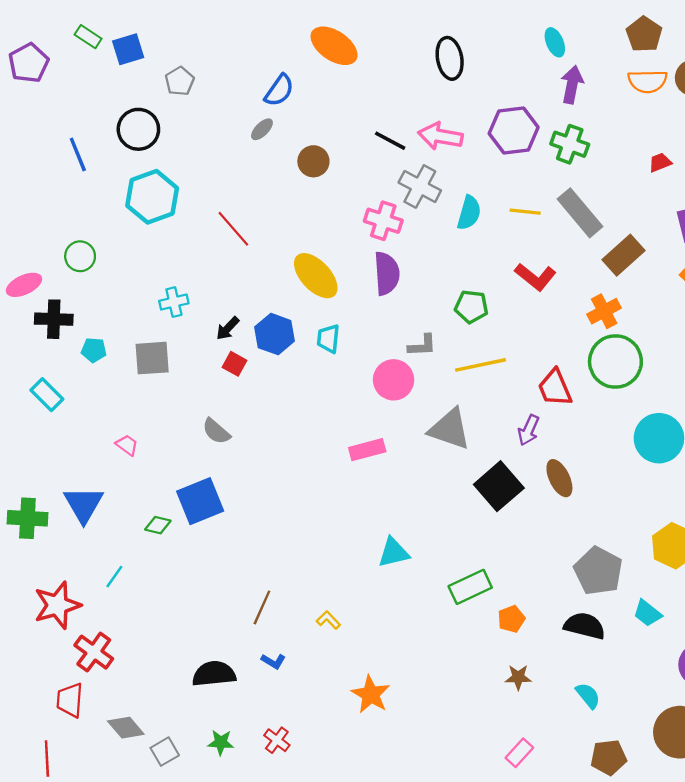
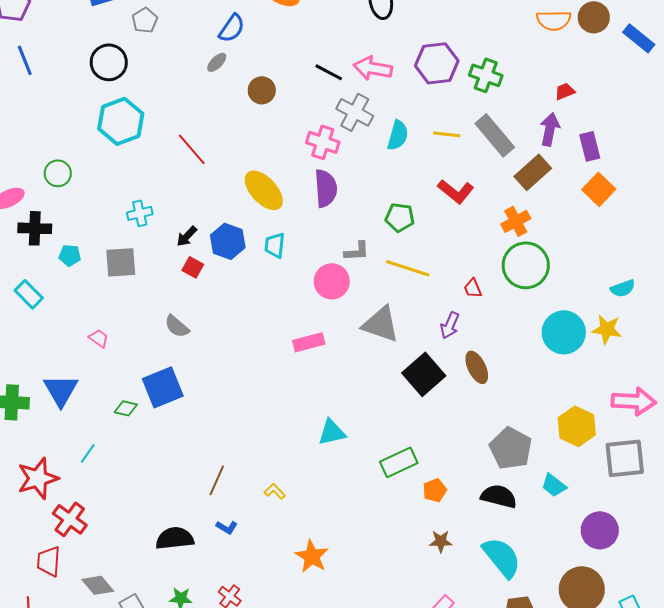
purple arrow: (572, 85) -> (550, 129), moved
blue line: (78, 154) -> (25, 60), moved
yellow line: (480, 365) -> (408, 268), turned 30
red trapezoid: (555, 388) -> (473, 288), size x0.6
cyan semicircle: (588, 696) -> (502, 557), size x1.8

